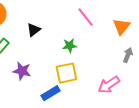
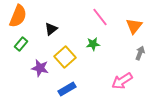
green star: (70, 46) -> (93, 44), moved
yellow square: (66, 73) -> (65, 57), moved, turned -30

